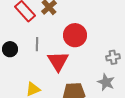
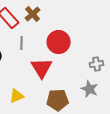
gray line: (37, 44) -> (22, 43), moved

